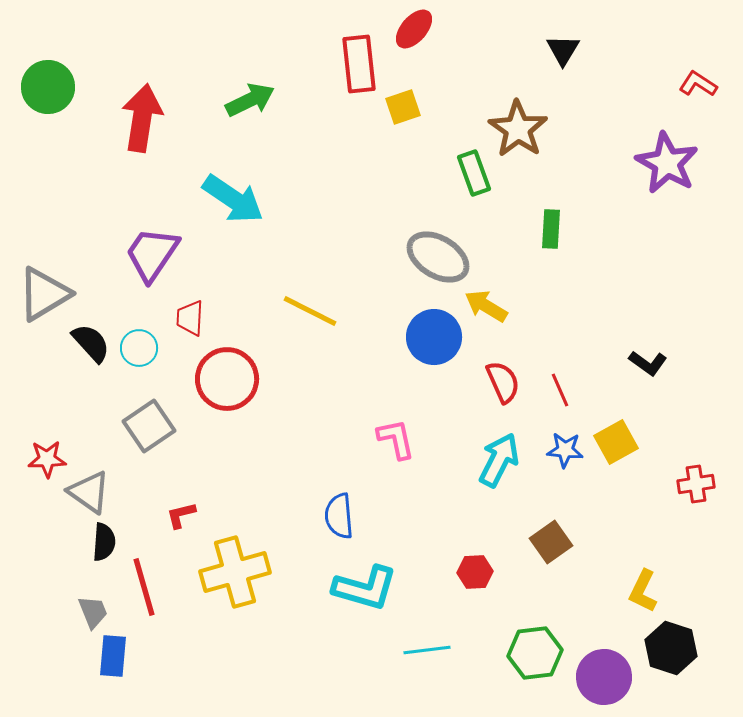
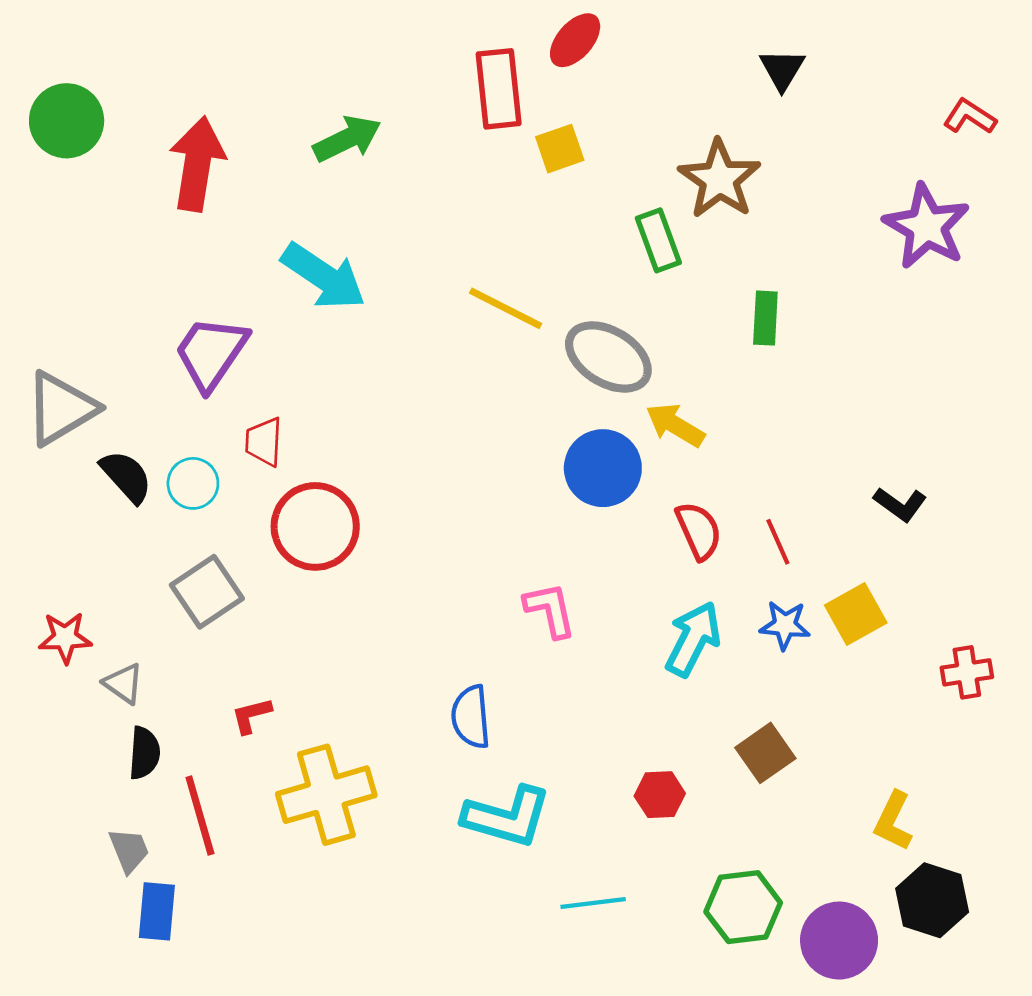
yellow line: (310, 311) -> (506, 308), moved
gray triangle: (89, 492) -> (123, 683), size x0.7

